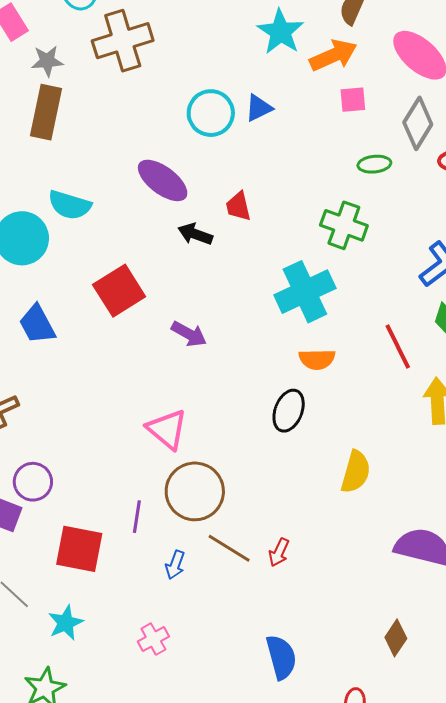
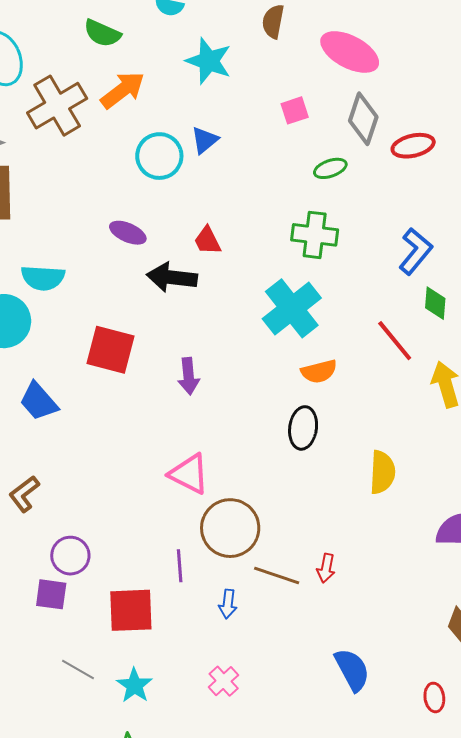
orange arrow: (333, 55) -> (123, 90), moved
purple ellipse: (163, 180) -> (128, 233), size x0.7
black arrow: (195, 234) -> (172, 277), size x1.4
red square: (119, 291) -> (111, 350), turned -30
purple arrow: (189, 334) -> (189, 376), turned 69

